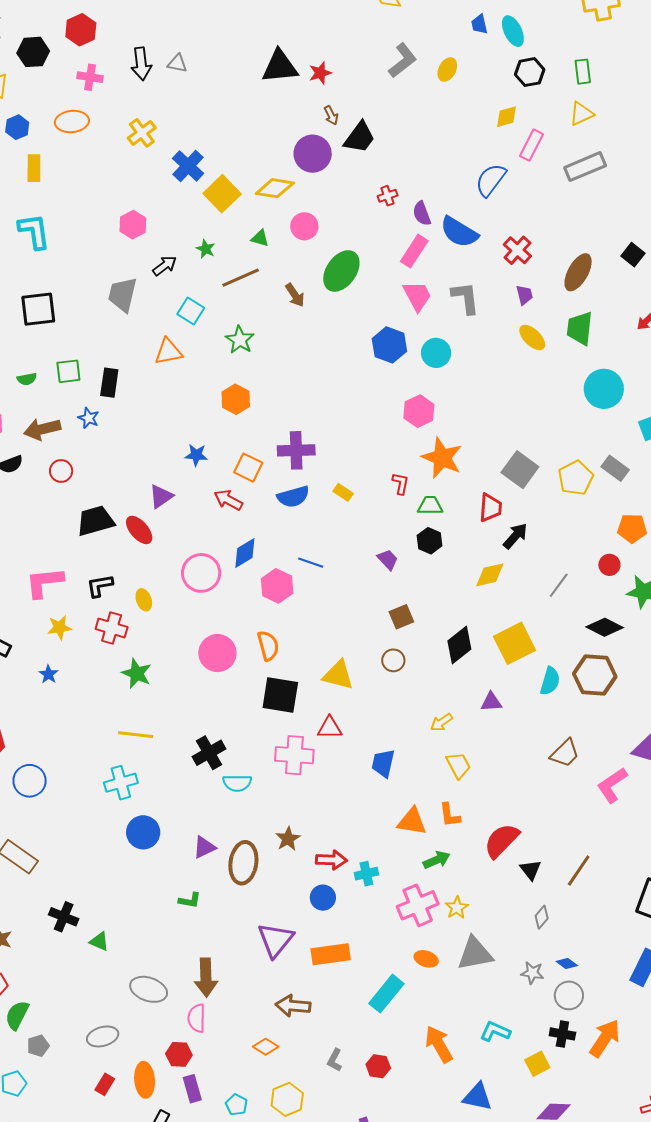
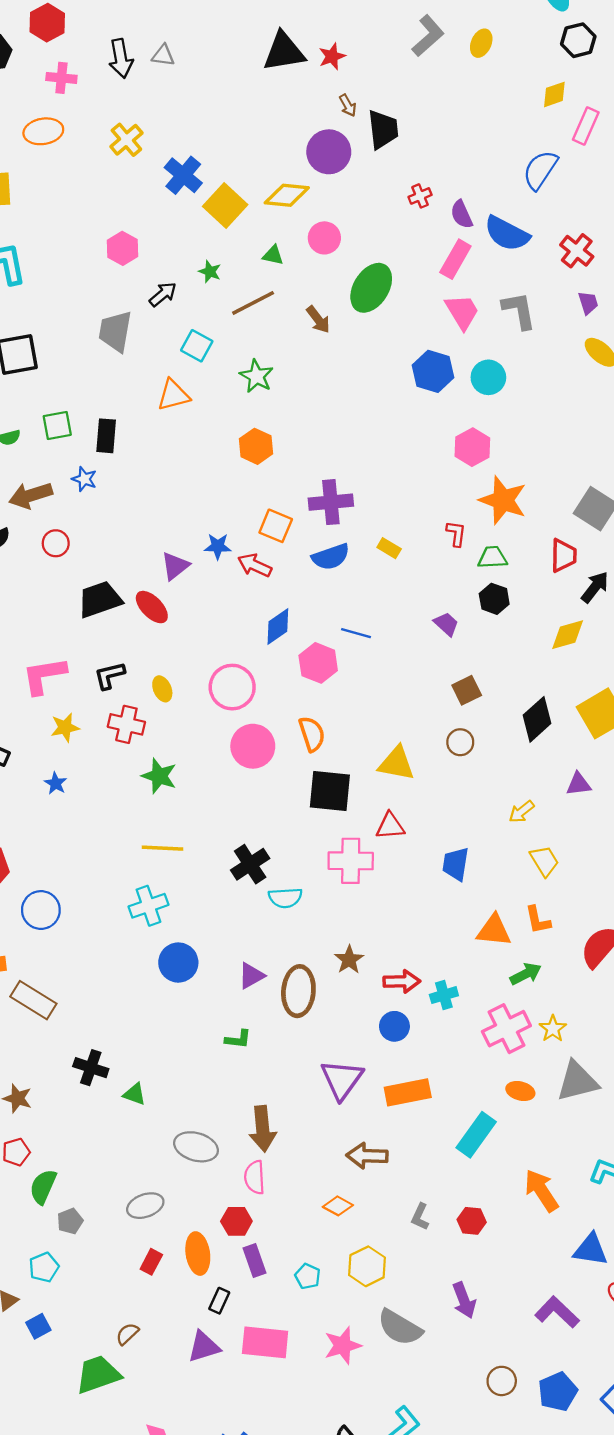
black trapezoid: (360, 137) -> (383, 129), turned -39
blue star: (196, 455) -> (218, 546), moved
pink circle: (201, 573) -> (232, 687), moved

